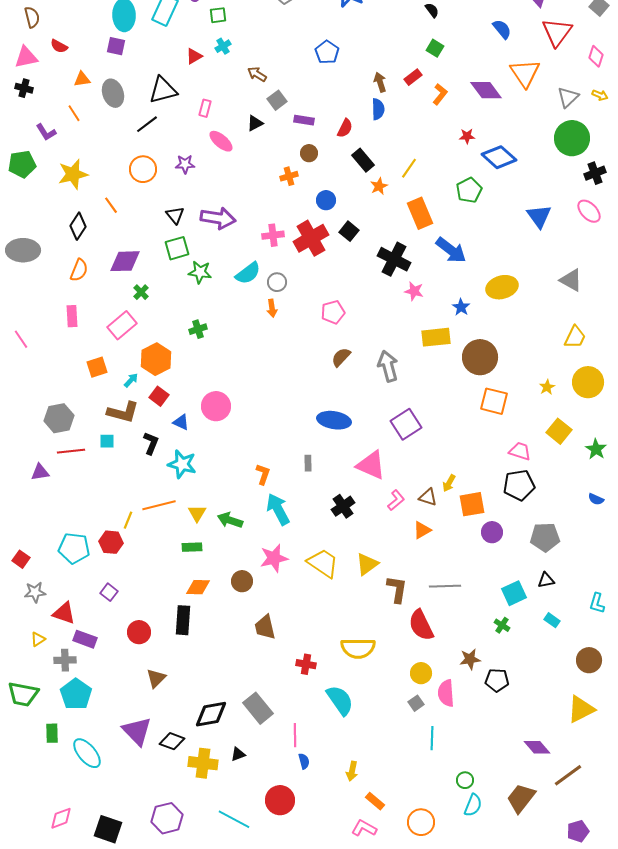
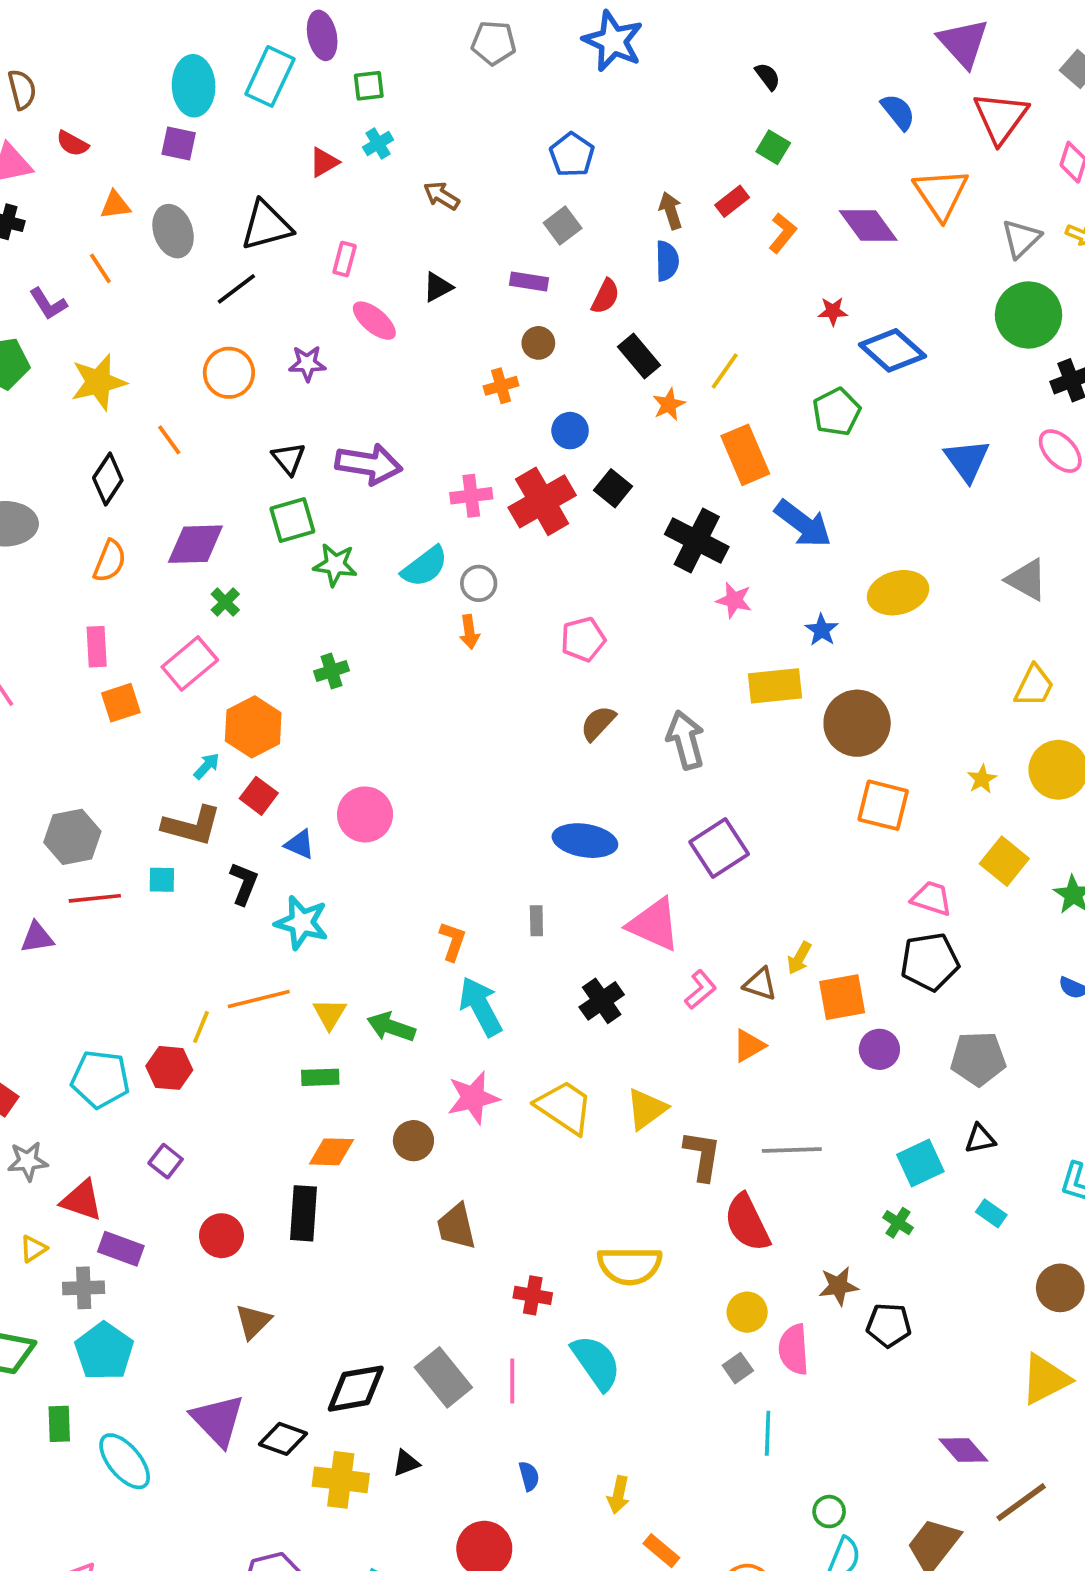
gray square: (277, 100) -> (563, 226), moved
orange square: (97, 367) -> (121, 703), moved
pink line: (295, 735) -> (512, 1381), moved

